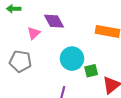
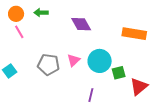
pink triangle: (34, 33) -> (74, 60), moved

